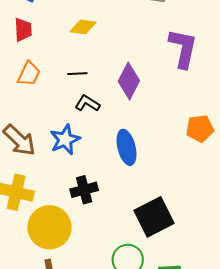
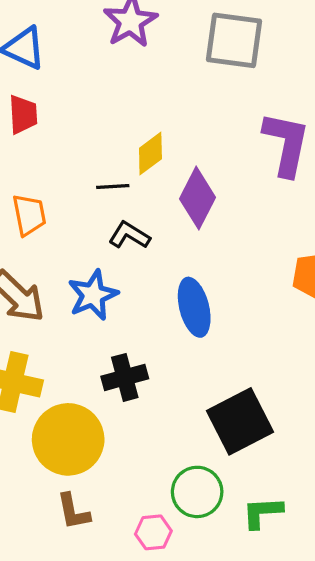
yellow diamond: (83, 27) -> (150, 153), moved, turned -44
orange trapezoid: (29, 74) -> (29, 215), moved, turned -36

